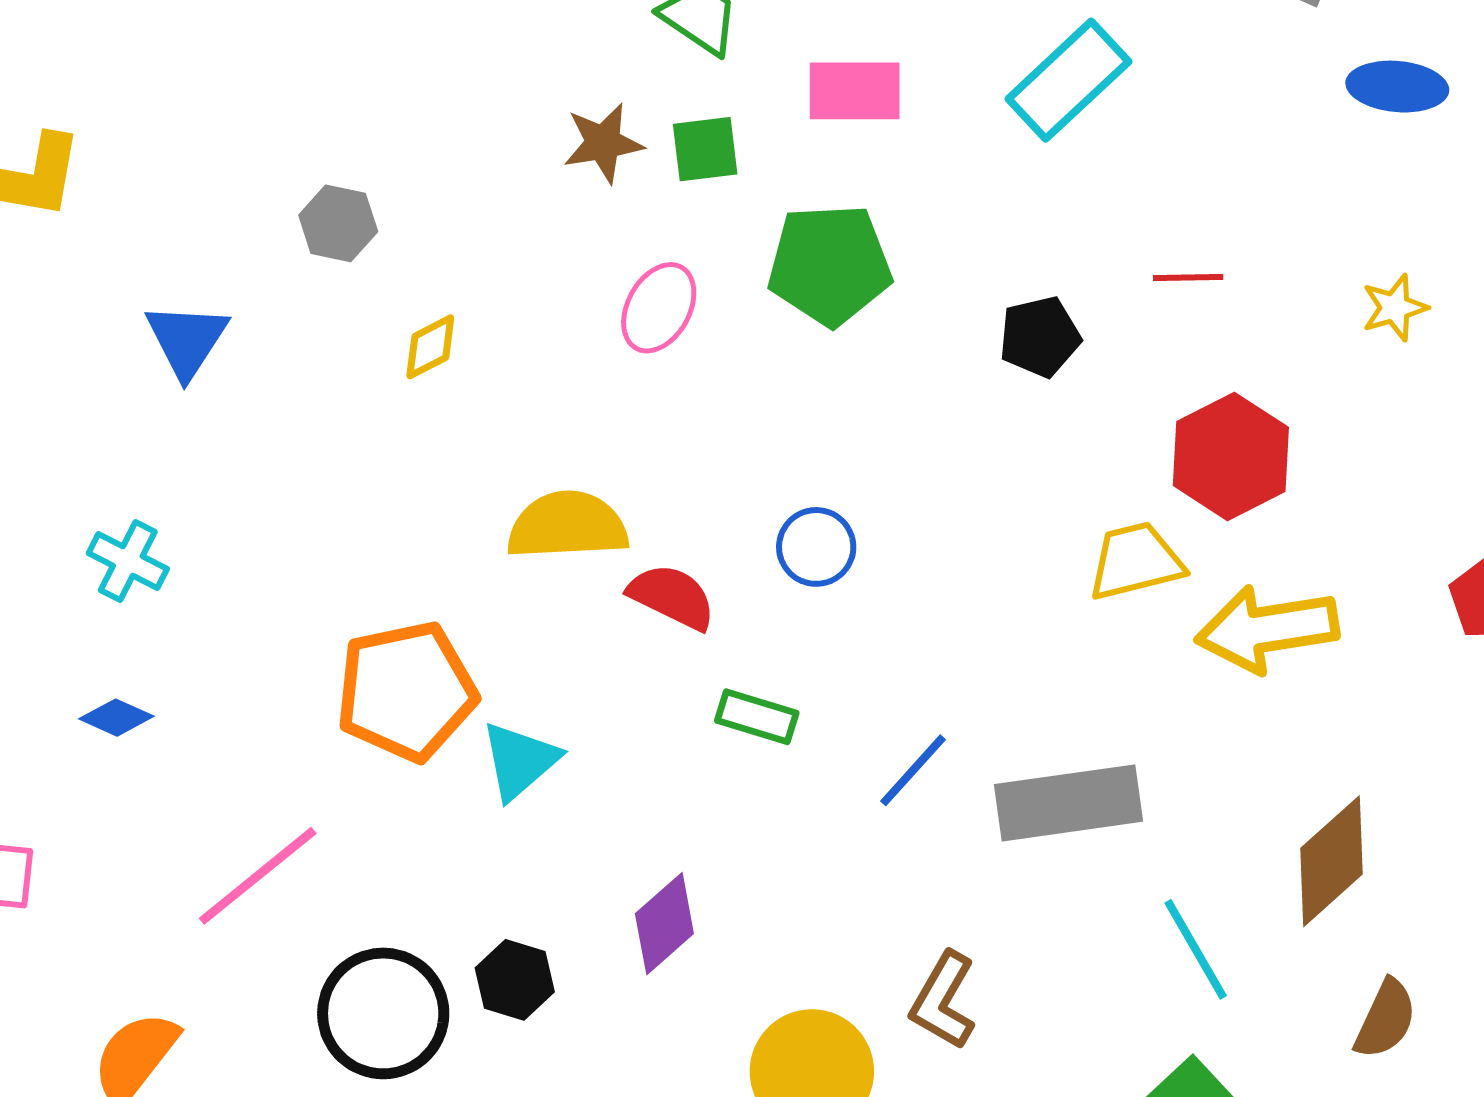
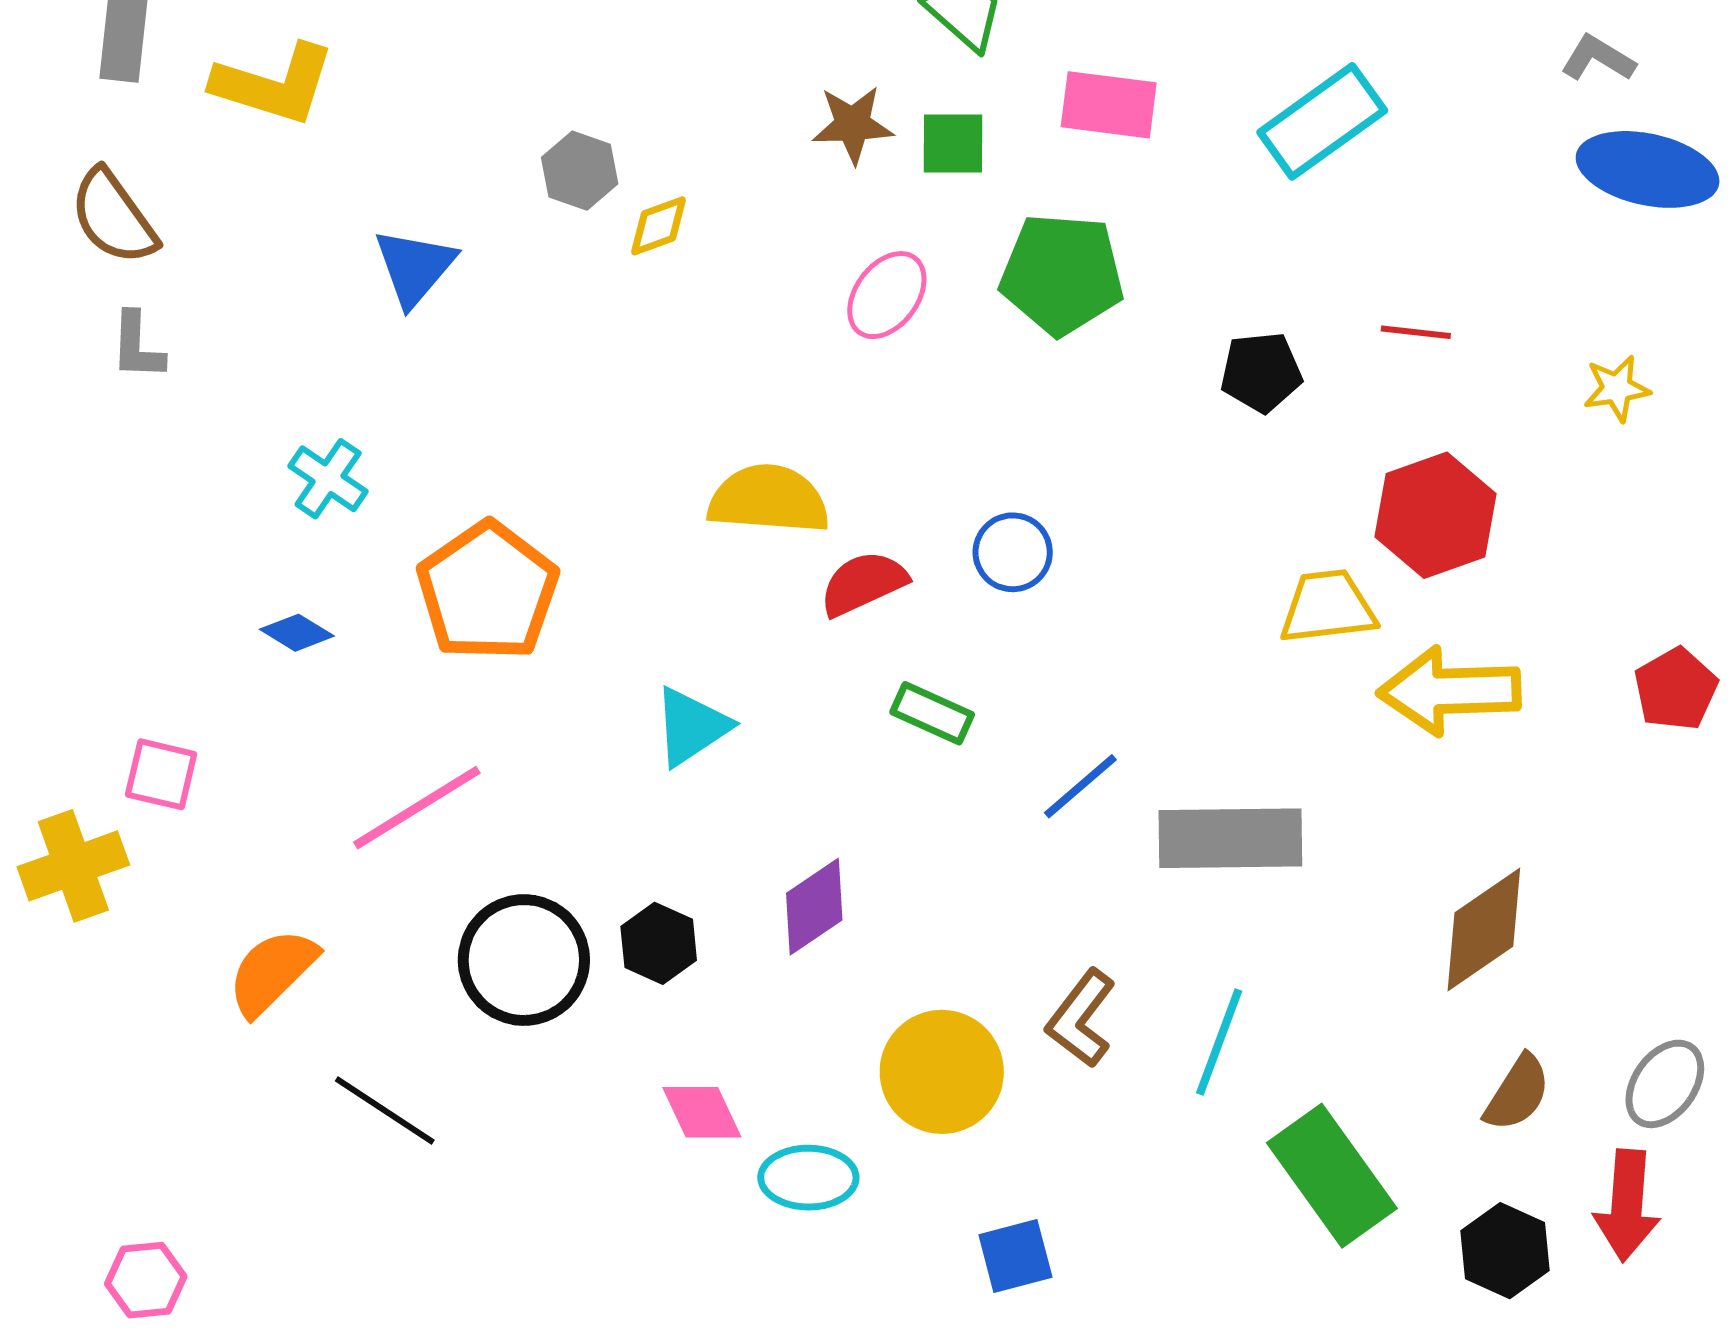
blue ellipse: (1397, 87) -> (1648, 169), size x1.4
yellow diamond: (430, 347) -> (658, 226), moved
red semicircle: (672, 597) -> (863, 583), turned -58
orange pentagon: (406, 691) -> (488, 591), moved, turned -30
cyan line: (1196, 949) -> (1219, 1042), moved, turned 43

